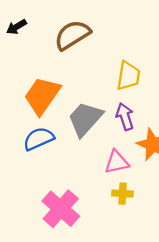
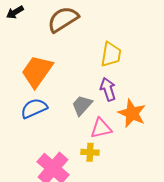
gray trapezoid: (85, 119) -> (82, 105), moved, size x0.7
yellow cross: (123, 194) -> (90, 152), moved

